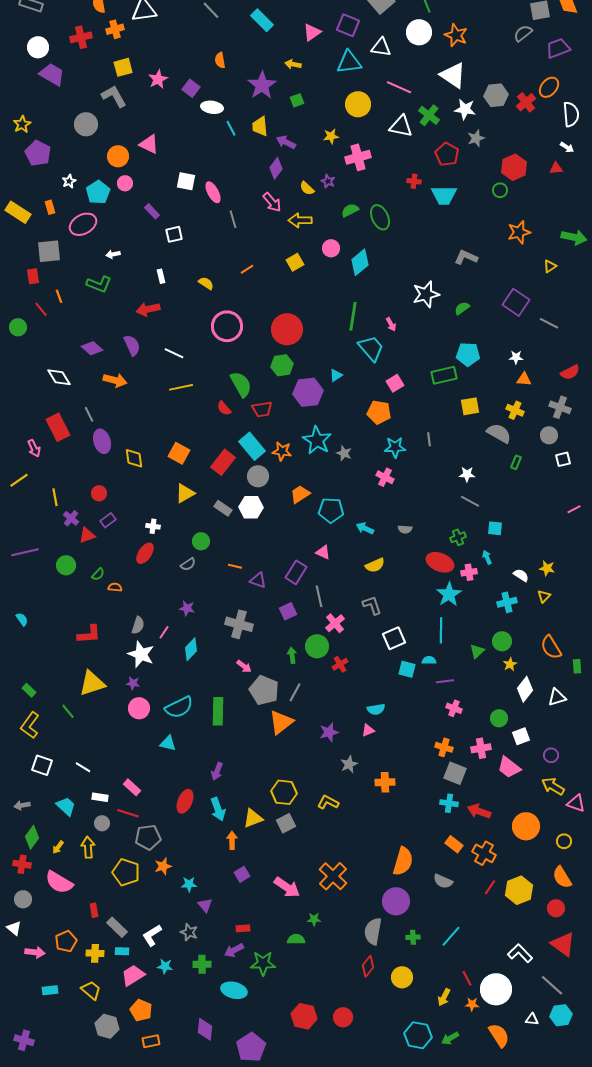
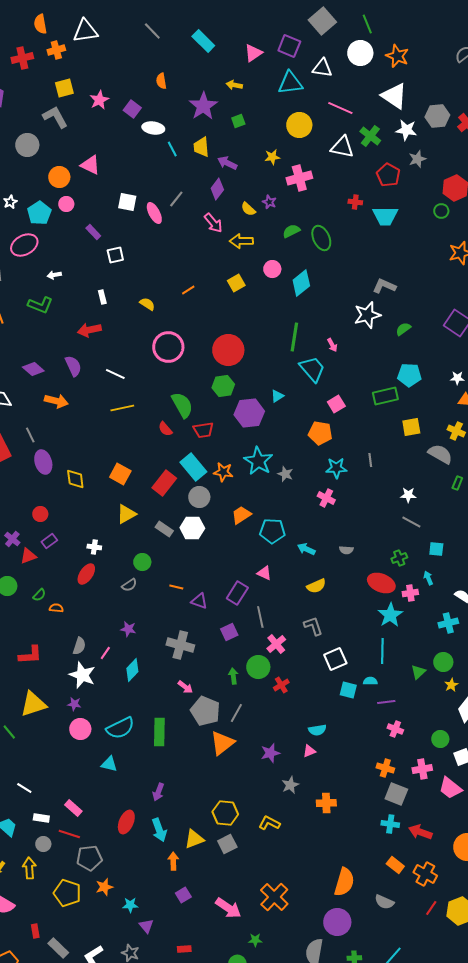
gray line: (233, 219) -> (176, 199), moved, turned 54
gray L-shape: (466, 257) -> (384, 286), moved

